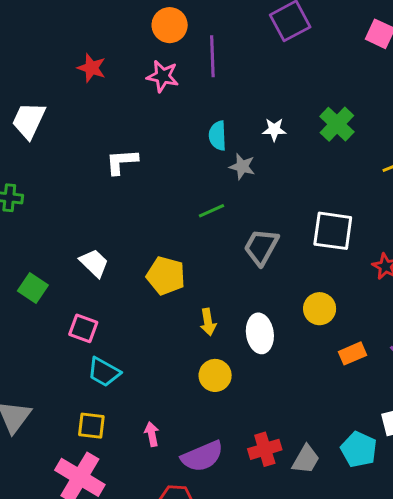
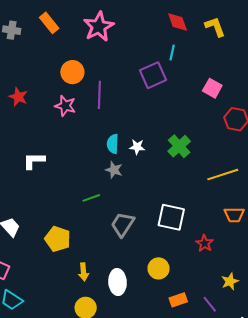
cyan semicircle: (218, 136) -> (113, 144), moved

